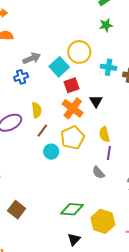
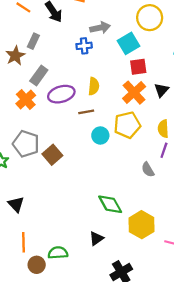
yellow circle: (79, 52) -> (150, 18), moved
brown line: (42, 131) -> (86, 112), moved, turned 32
green diamond: (72, 209) -> (110, 204), turned 45
brown square: (17, 210) -> (52, 155), moved
black triangle: (74, 239) -> (96, 238), moved

